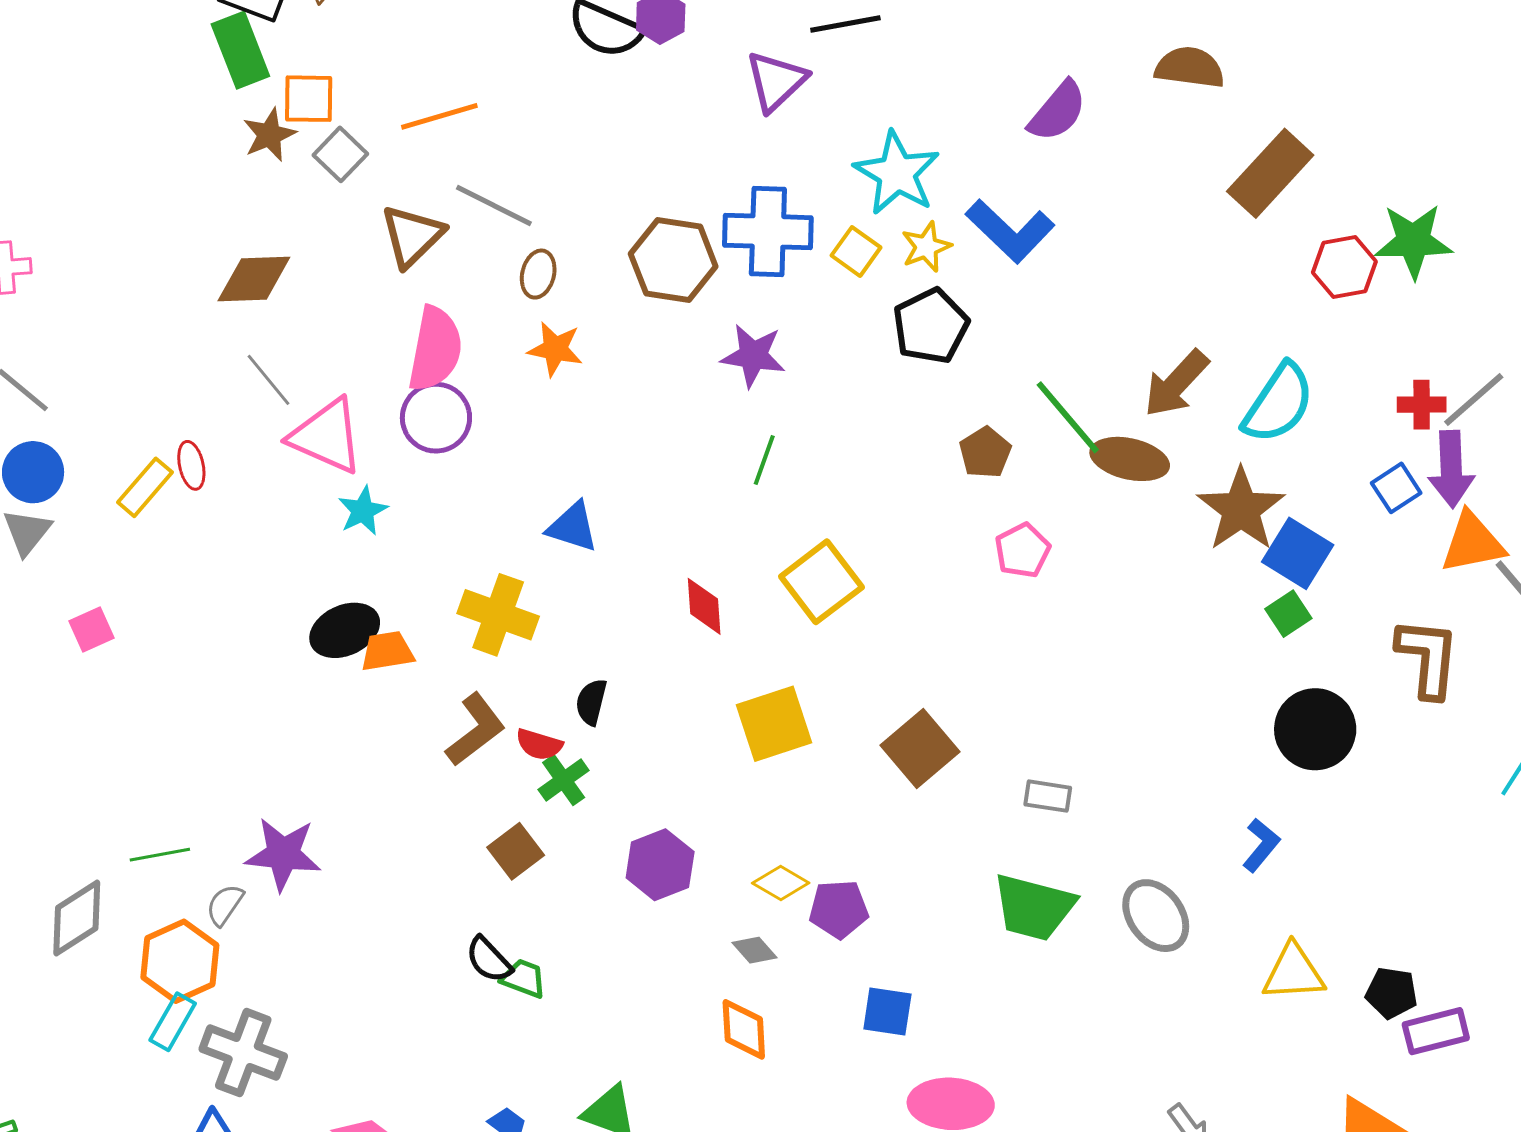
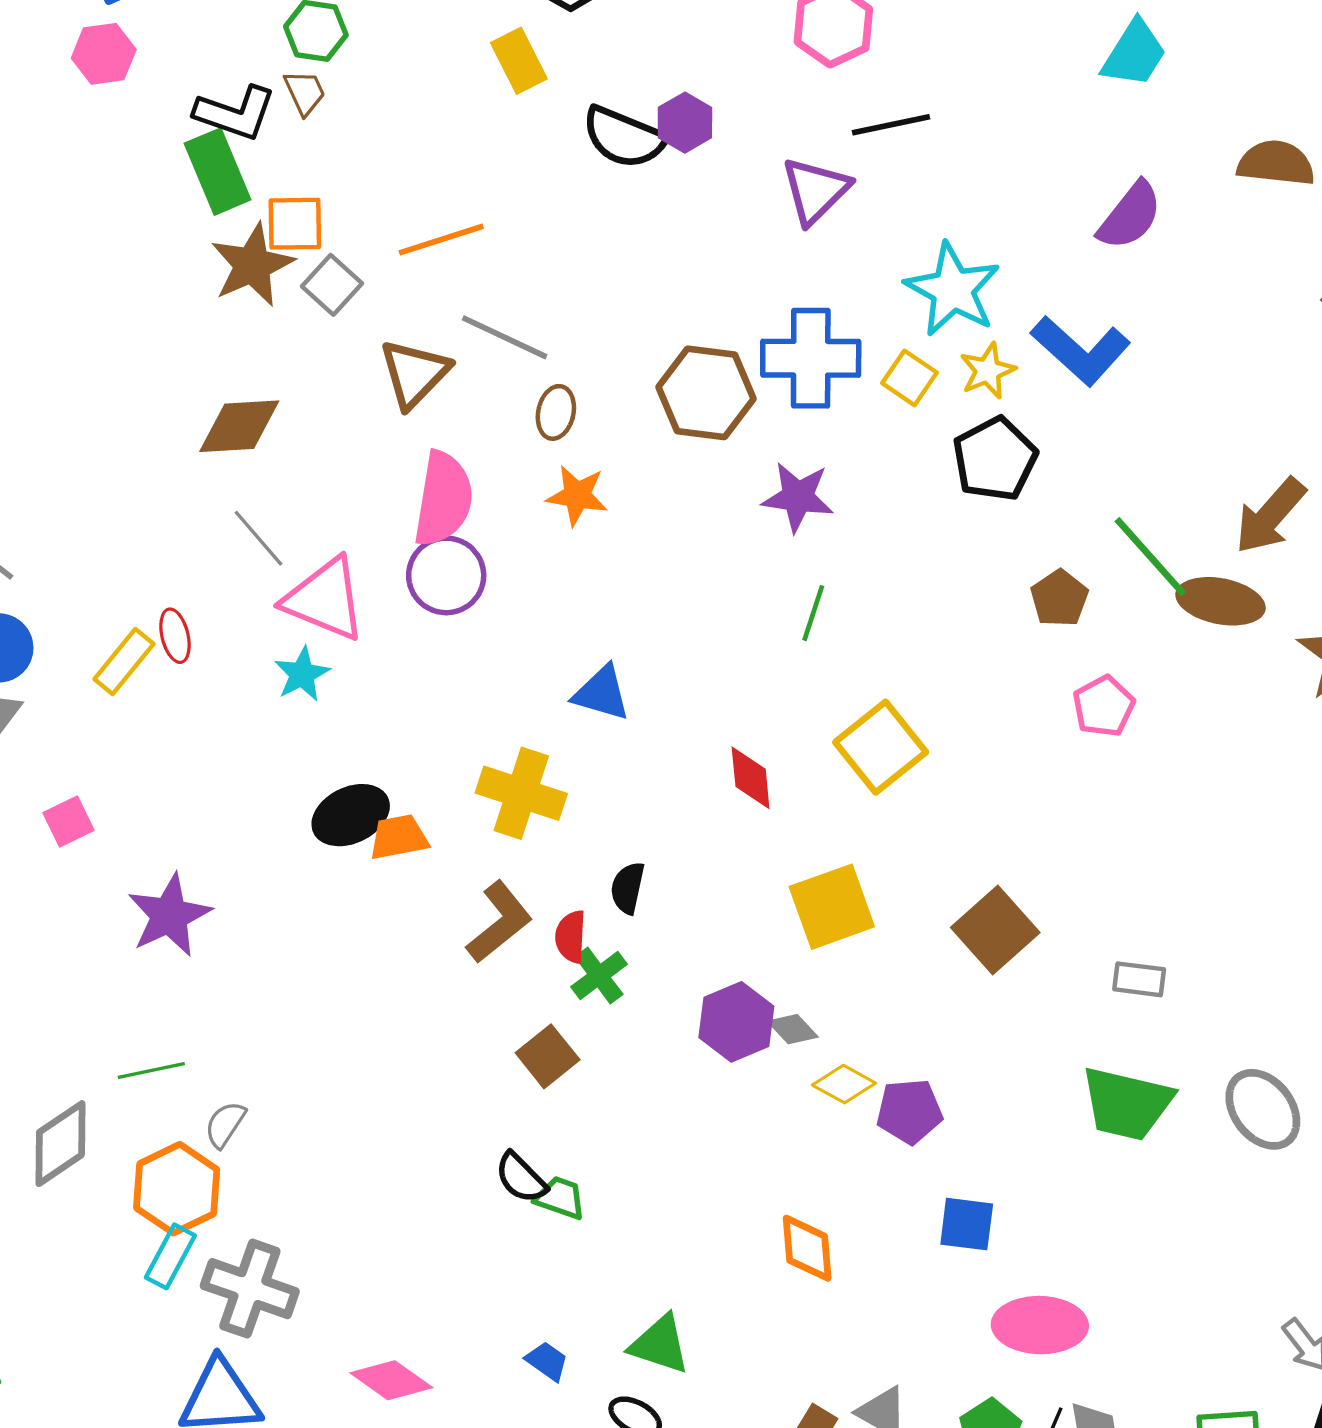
brown star: (269, 135) -> (252, 265), size x1.4
cyan star: (363, 511) -> (302, 674), moved
red semicircle: (539, 744) -> (571, 937), turned 78
purple star: (283, 854) -> (169, 915), moved, turned -30
purple hexagon: (660, 865) -> (736, 1022), moved
gray diamond: (754, 950) -> (793, 1029), moved

